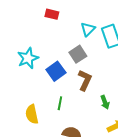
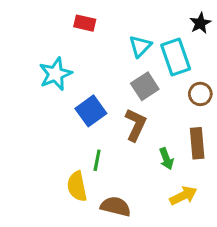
gray square: (78, 54) -> (145, 86), moved
cyan star: (28, 58) -> (55, 74), moved
yellow semicircle: (32, 114) -> (77, 186), moved

